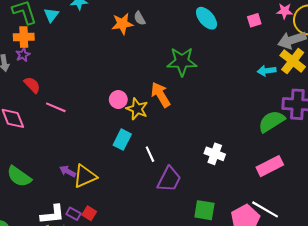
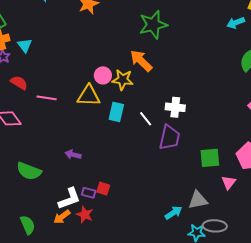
cyan triangle: (51, 15) -> (25, 45), moved
cyan arrow: (267, 71) -> (236, 23), moved
white cross: (215, 154) -> (175, 107), moved
yellow triangle: (85, 176) -> (89, 96), moved, turned 40

